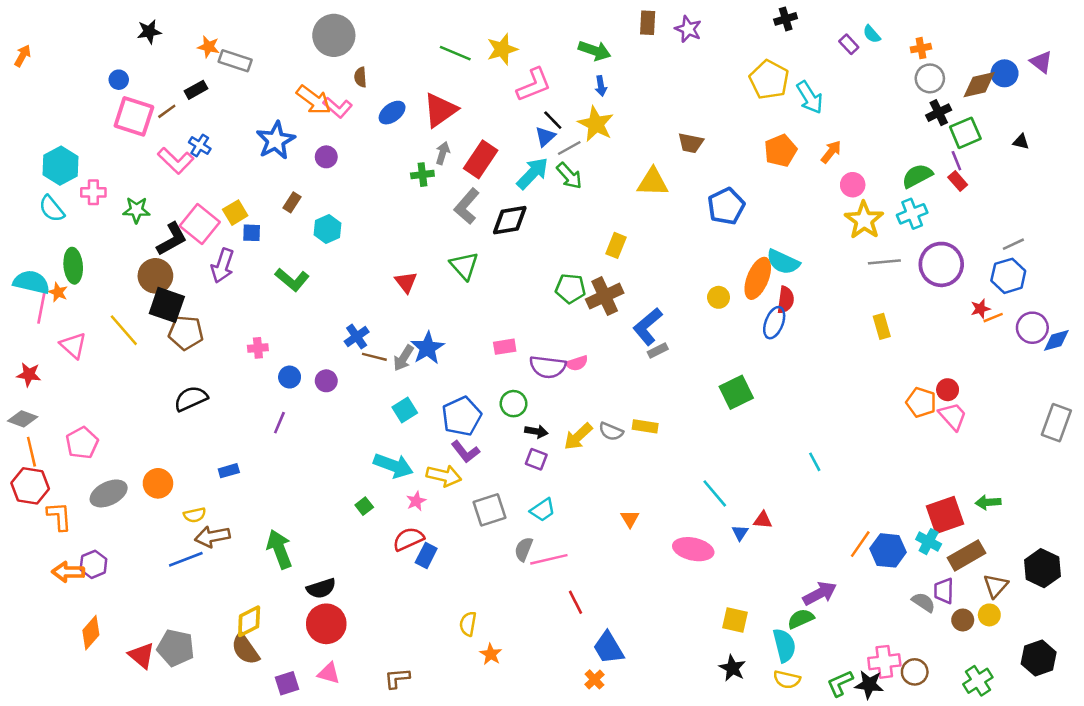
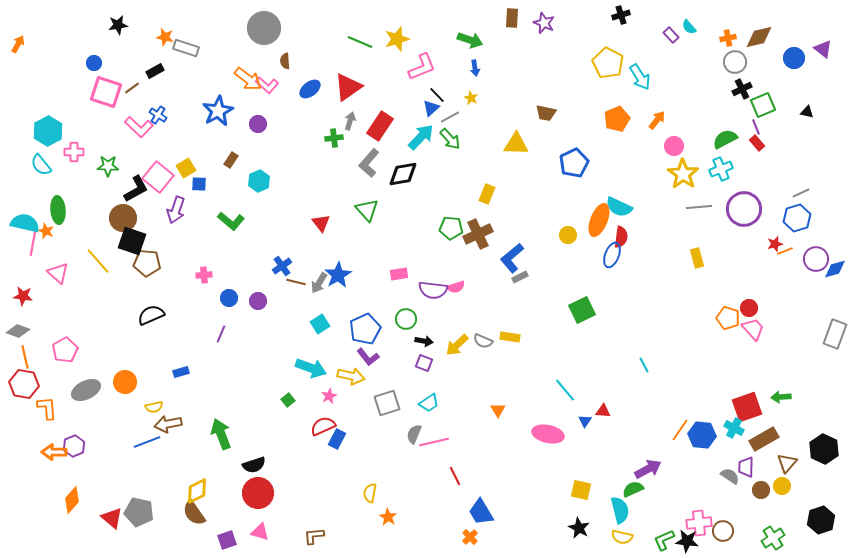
brown diamond: (979, 85) -> (759, 37), moved
yellow star: (596, 124) -> (471, 98), size x0.5

